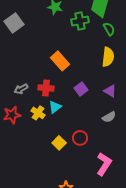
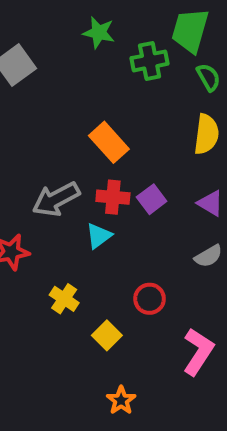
red cross: (46, 88) -> (113, 197), moved
gray arrow: (21, 89) -> (56, 199), moved, size x1.6
yellow cross: (38, 113) -> (64, 299), moved
yellow square: (59, 143) -> (107, 335), moved

